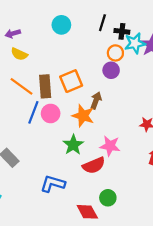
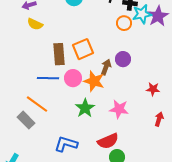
purple circle: (111, 70) -> (123, 59), moved
orange line: (21, 86) -> (37, 104), moved
blue line: (33, 112) -> (48, 78), turned 70
pink circle: (51, 113) -> (73, 78), moved
red semicircle: (94, 165) -> (108, 141), moved

